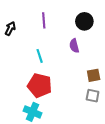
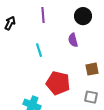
red pentagon: (40, 85) -> (58, 83), moved
gray square: (93, 96) -> (91, 97), moved

